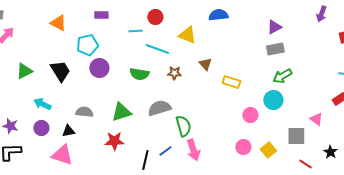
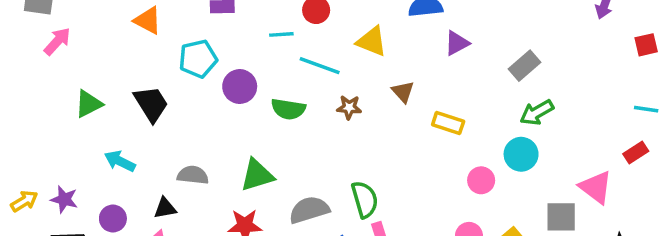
purple triangle: (274, 27) -> (457, 43), moved
gray rectangle: (275, 49) -> (525, 66), turned -30
purple circle: (99, 68) -> (240, 87), moved
gray semicircle: (159, 108) -> (309, 210), moved
pink triangle: (316, 119) -> (596, 187), size x1.5
purple circle: (41, 128) -> (113, 219), moved

